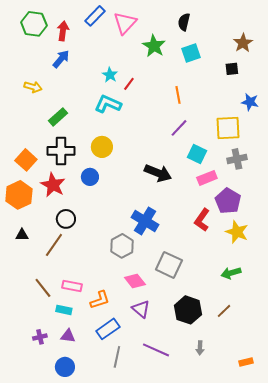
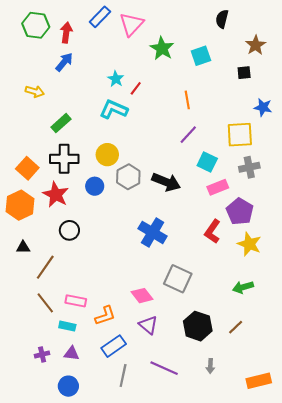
black semicircle: (184, 22) -> (222, 19), moved
brown line: (54, 245) -> (45, 267), moved
gray hexagon: (122, 246) -> (128, 177), moved
orange rectangle: (246, 362) -> (259, 381), size x1.6

